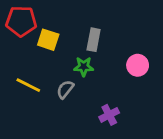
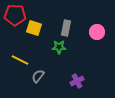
pink circle: (138, 65) -> (97, 32), moved
gray semicircle: (65, 89) -> (38, 76), moved

